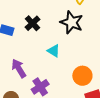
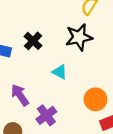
black star: (72, 22) -> (79, 37), turned -30

